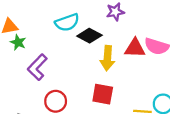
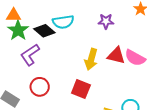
black diamond: (89, 36) -> (44, 31), moved
green star: (18, 42) -> (18, 30), size x1.5

